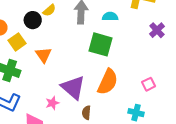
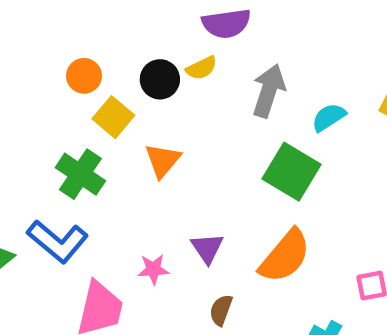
cyan semicircle: (110, 17) -> (329, 117), turned -49
yellow square: (17, 42) -> (113, 117), turned -30
purple triangle: (73, 87) -> (207, 248), size x0.6

